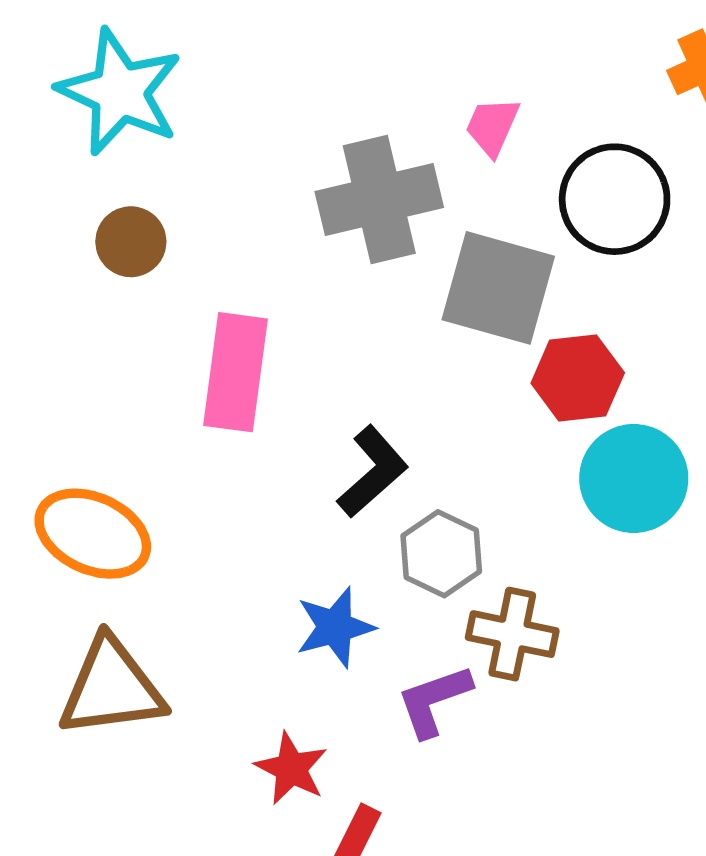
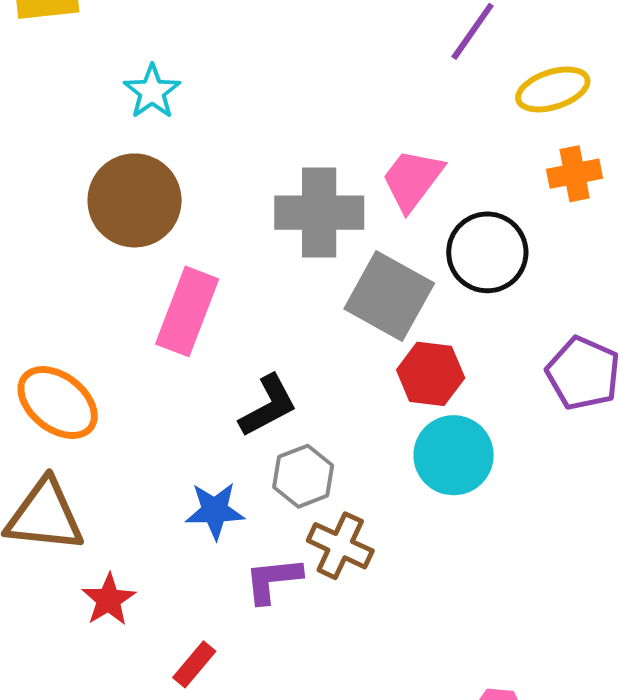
cyan star: (120, 92) -> (152, 92), size x0.6
pink trapezoid: (492, 126) -> (412, 180), size x1.5
brown circle: (131, 242) -> (135, 200), size x1.8
red star: (291, 769) -> (109, 600), moved

